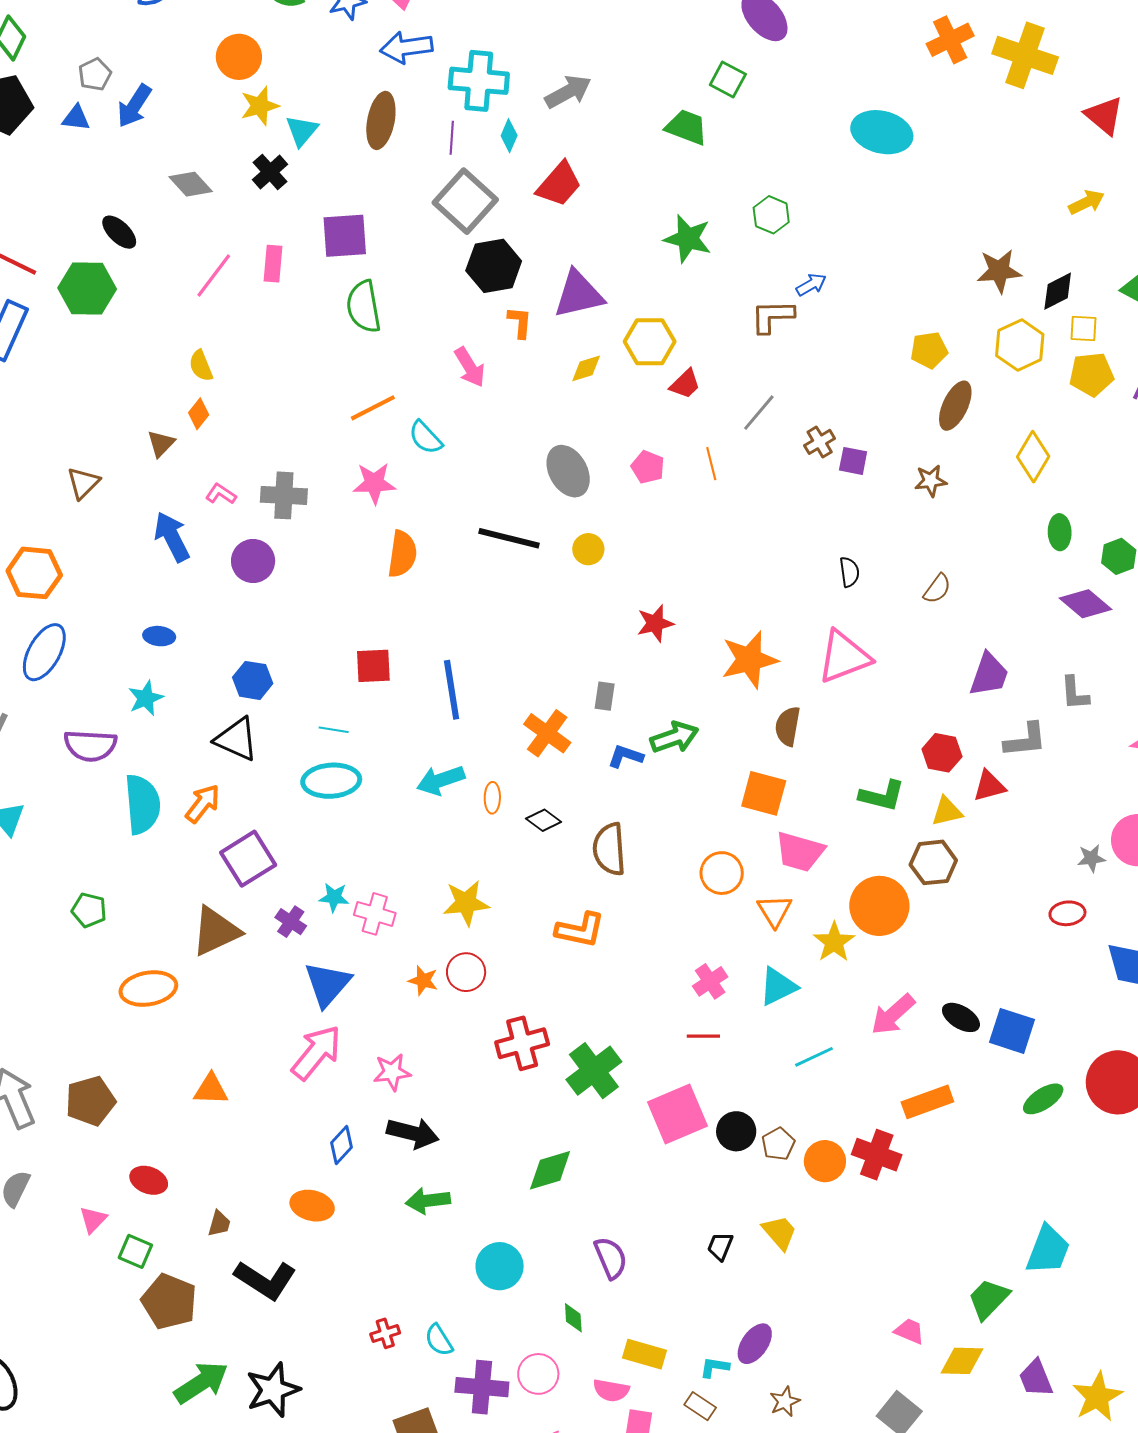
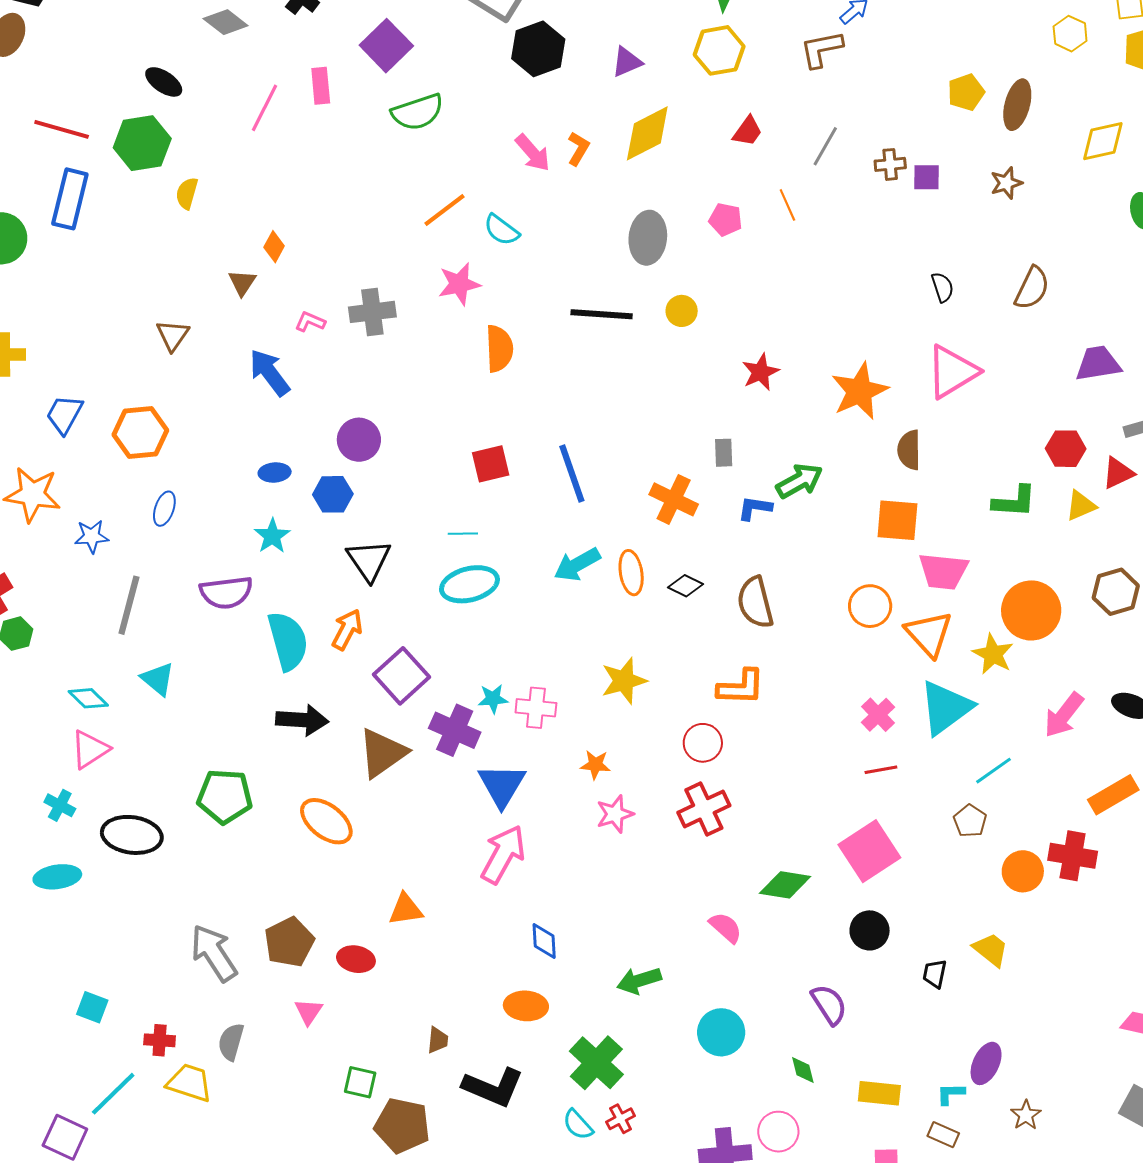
purple square: (345, 236) -> (386, 46), turned -30
purple triangle: (579, 294) -> (627, 62), size x0.6
green semicircle: (364, 307) -> (417, 112), turned -88
orange L-shape: (520, 322) -> (578, 149), moved, turned 36
yellow hexagon: (650, 342) -> (719, 50), moved
yellow hexagon: (1020, 345) -> (1070, 34), size x0.7
yellow pentagon: (929, 350) -> (966, 92), moved
yellow semicircle: (201, 366) -> (187, 193), moved, turned 48
yellow diamond: (586, 368) -> (647, 133), size x1.8
brown cross: (820, 442) -> (890, 164), turned 36
yellow diamond: (1033, 457) -> (1103, 141), turned 57
gray ellipse: (568, 471) -> (648, 238), turned 45
purple circle: (253, 561) -> (359, 440), moved
brown semicircle: (937, 589) -> (1032, 288), size x1.4
blue ellipse: (44, 652) -> (164, 509), size x0.6
purple trapezoid: (989, 675) -> (1098, 363), turned -108
blue hexagon: (253, 680) -> (333, 494), moved
black triangle: (236, 739) -> (369, 560), turned 42
orange ellipse: (492, 798) -> (631, 573), size x1.4
brown hexagon: (933, 862) -> (1116, 592), moved
green pentagon: (89, 910) -> (225, 796), moved, size x1.6
orange triangle: (775, 911) -> (929, 634), size x1.4
purple cross: (291, 922) -> (455, 730), size x1.6
red circle: (466, 972) -> (703, 743), moved
cyan triangle: (778, 986) -> (946, 708), size x1.4
orange ellipse: (148, 989) -> (326, 821), turned 58
green cross: (594, 1071) -> (596, 1063), moved
pink star: (392, 1072) -> (615, 814), moved
black circle: (736, 1131) -> (870, 930), moved
black arrow: (413, 1133) -> (302, 720), moved
brown pentagon: (778, 1144) -> (970, 821), moved
blue diamond: (341, 1145) -> (544, 941), turned -36
green diamond: (550, 1170) -> (785, 885), moved, turned 36
red ellipse: (149, 1180) -> (356, 959), moved
pink triangle: (93, 1220) -> (309, 1012), moved
cyan semicircle: (439, 1340) -> (578, 1125), moved
pink semicircle: (611, 1390) -> (726, 927), moved, turned -138

